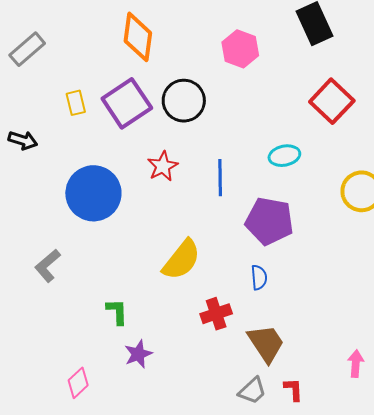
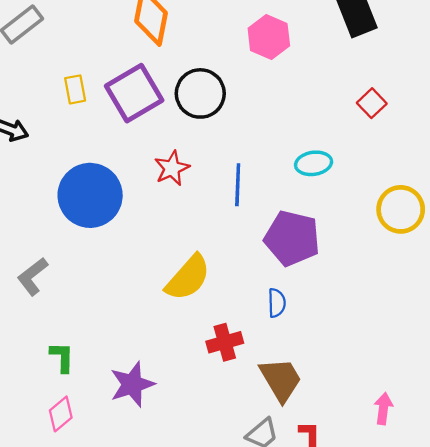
red square: (332, 101) -> (372, 103), size x0.6
green L-shape: (117, 312) -> (62, 357), moved
purple star: (138, 354) -> (132, 384), size x1.4

